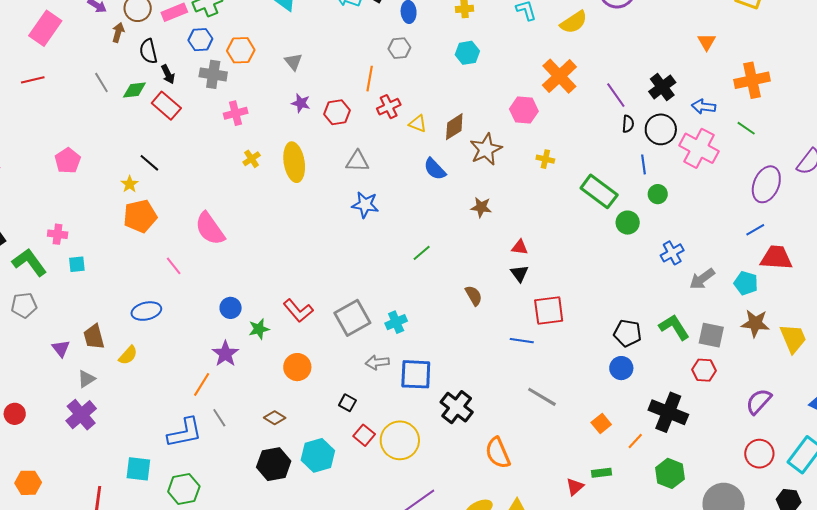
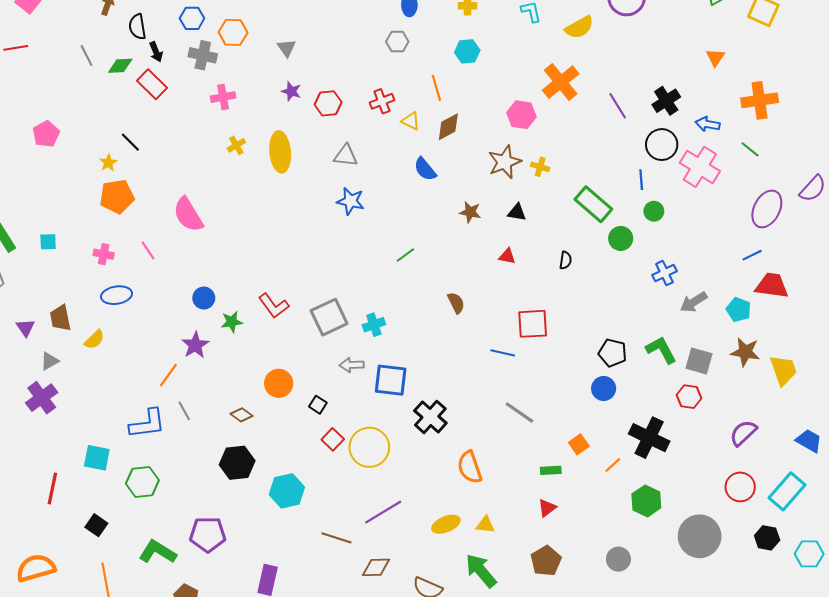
orange line: (370, 79) -> (436, 88), moved, turned -30
black semicircle: (628, 124) -> (565, 260), moved
brown star: (486, 149) -> (505, 162), moved
pink cross: (58, 234) -> (104, 254), moved
black triangle: (519, 273) -> (517, 212), moved, turned -48
orange circle: (297, 367) -> (279, 383), moved
cyan hexagon: (318, 455) -> (287, 491), moved
green rectangle: (602, 473) -> (551, 470), moved

